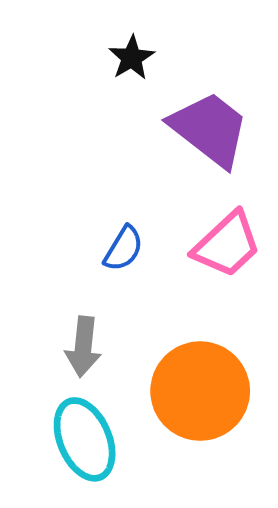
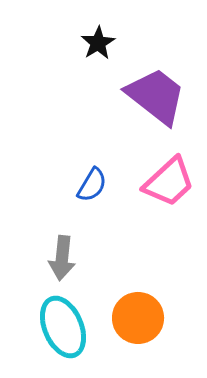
orange circle: (200, 391) -> (138, 318), moved, size x0.7

